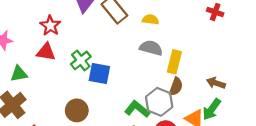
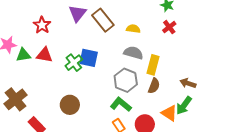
red cross: (215, 12) -> (169, 27), moved, turned 32
red star: (50, 26) -> (42, 25), moved
green triangle: (19, 74) -> (23, 55), moved
blue square: (99, 74) -> (89, 58), moved
gray hexagon: (159, 102) -> (126, 80), moved

